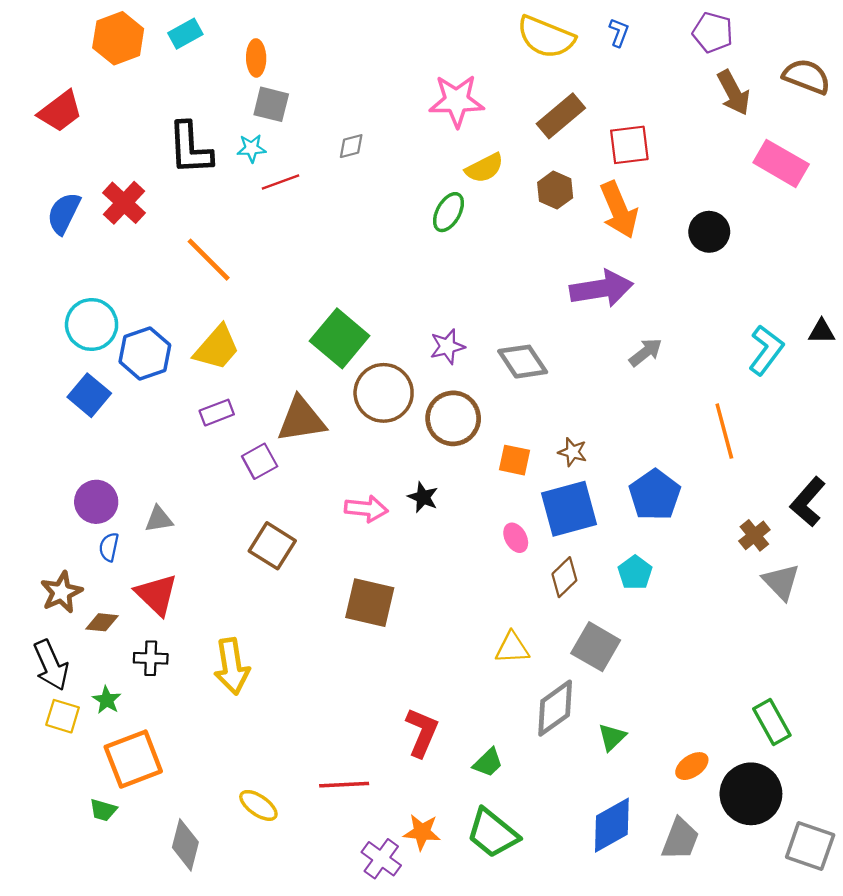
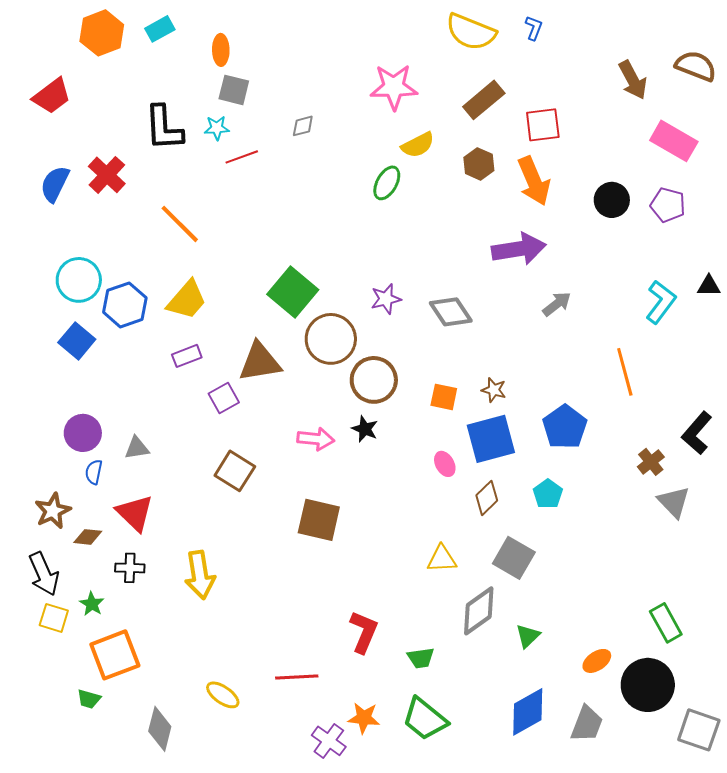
purple pentagon: (713, 32) -> (668, 205), moved
brown circle: (453, 418) -> (374, 380), moved
green trapezoid: (488, 763) -> (421, 658), turned 36

